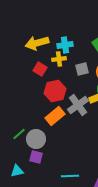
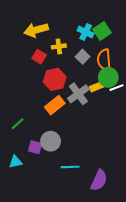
cyan cross: (65, 45) -> (86, 32), moved, turned 35
gray square: (82, 69) -> (82, 57), turned -32
gray circle: (36, 139) -> (51, 141), moved

